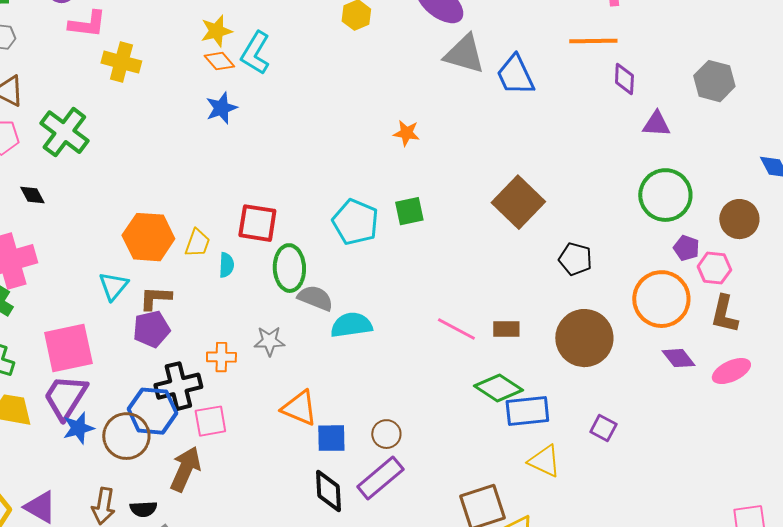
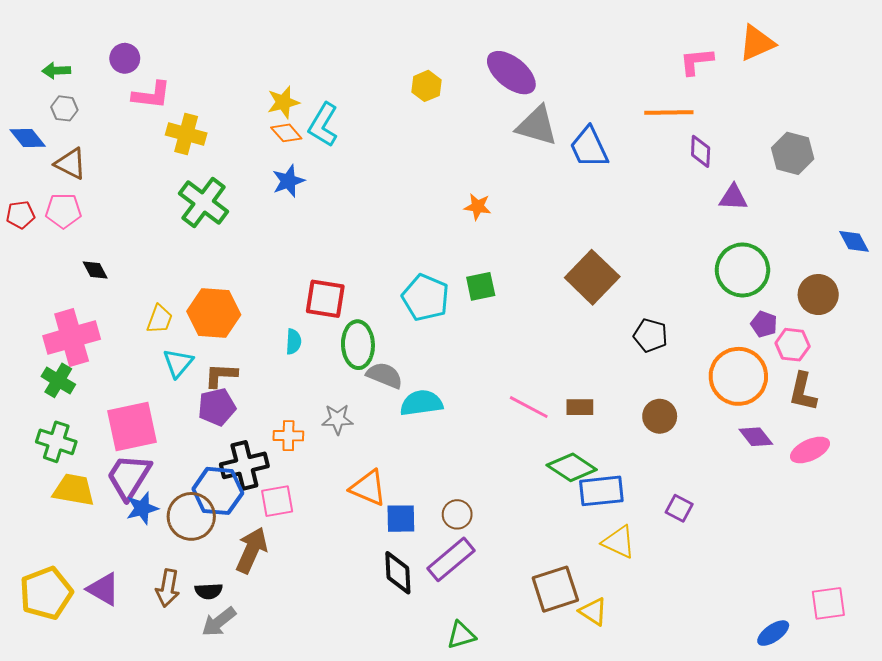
green cross: (64, 132) -> (204, 202), moved
yellow trapezoid: (197, 243) -> (160, 319), moved
brown circle: (584, 338) -> (660, 416), size x0.6

